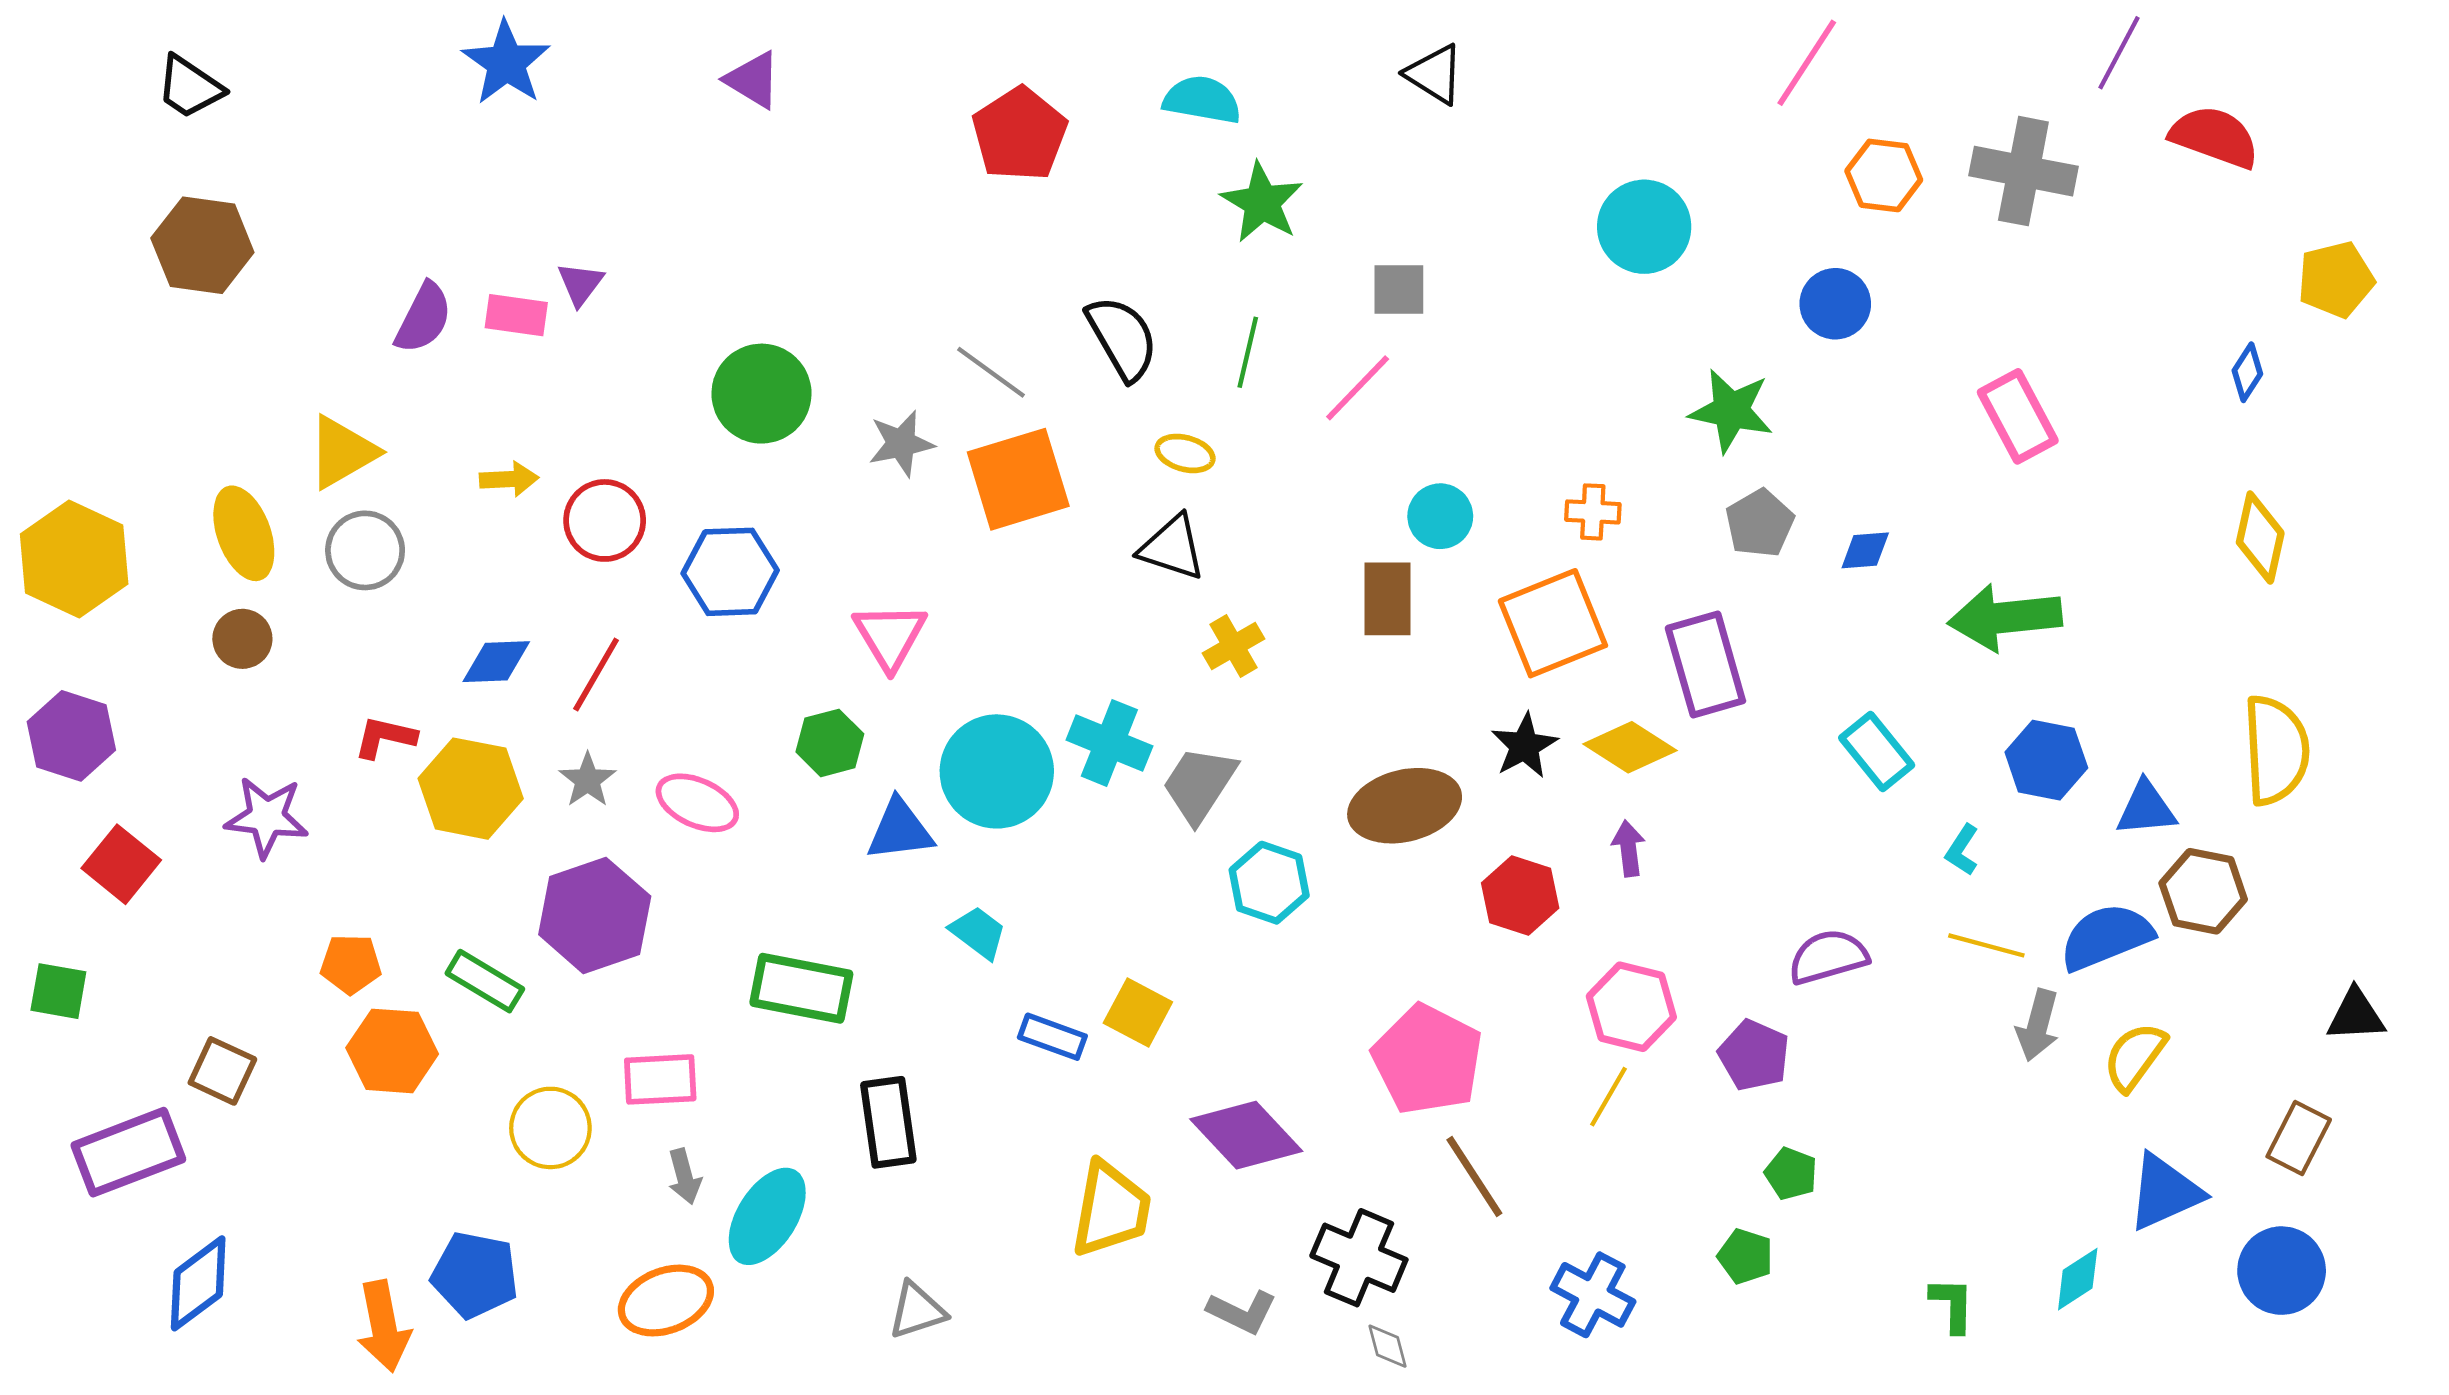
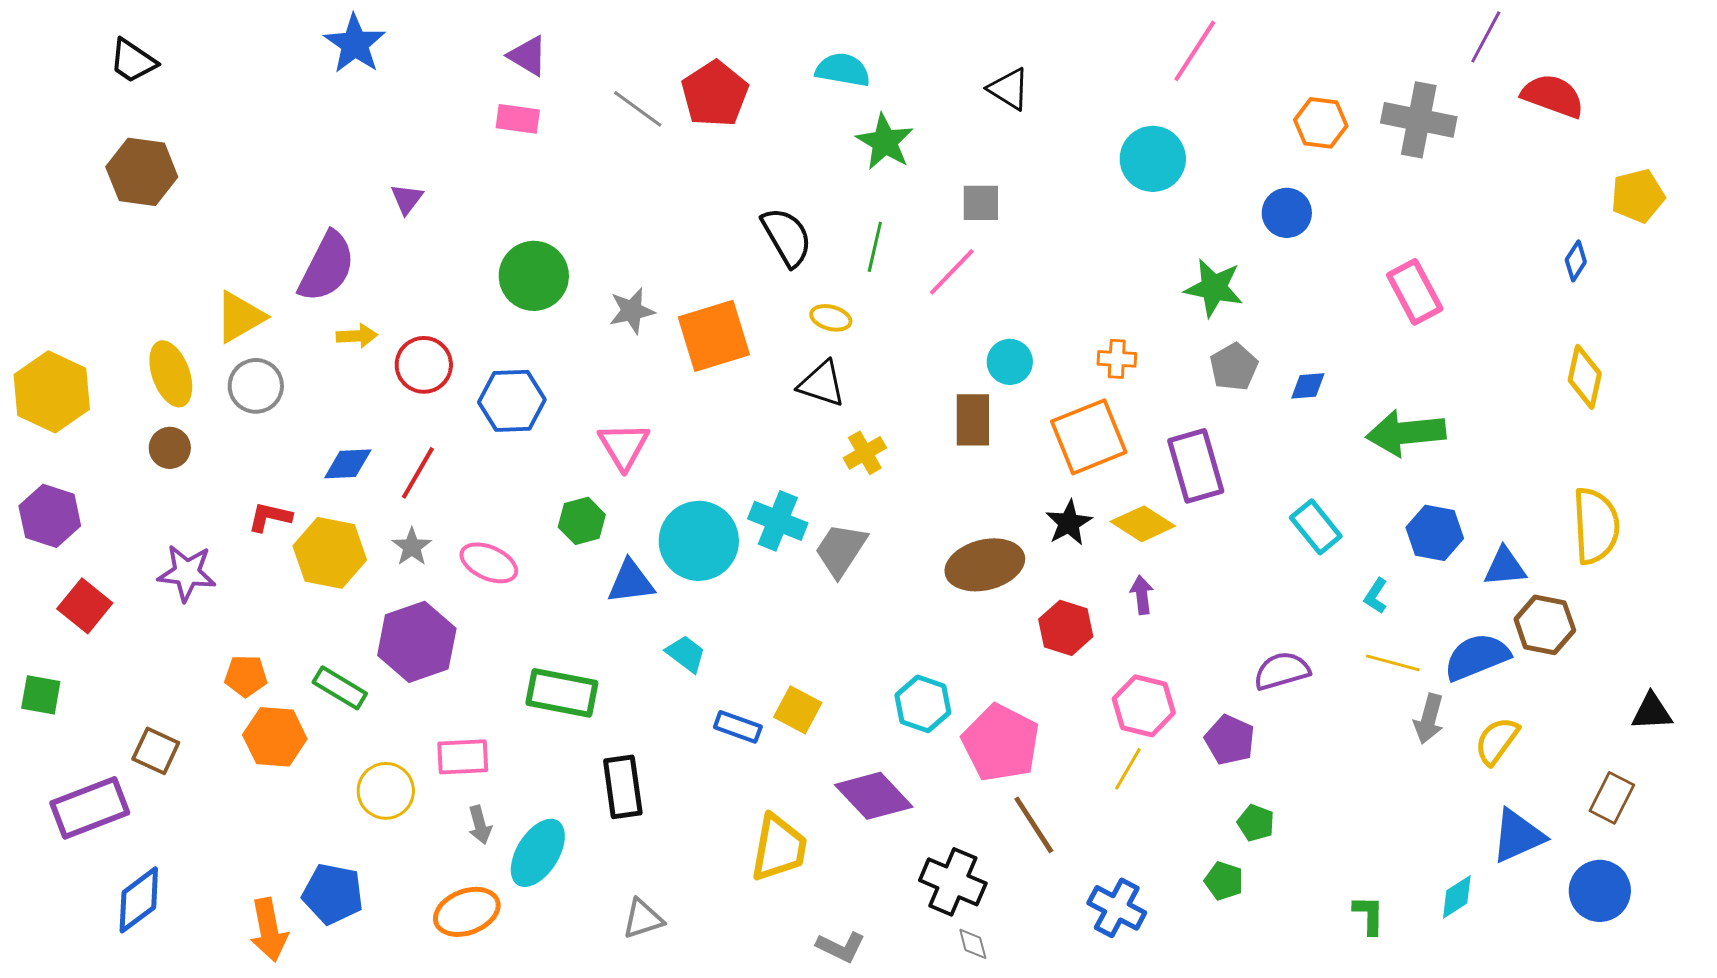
pink line: (1807, 63) -> (1195, 51), moved
black triangle: (1435, 74) -> (1009, 89), moved
pink rectangle: (516, 315) -> (518, 119), moved
purple semicircle: (424, 318) -> (327, 267), moved, size x1.4
gray line: (991, 372) -> (638, 109), moved
cyan hexagon: (1269, 883) -> (923, 704), moved
gray L-shape: (1242, 1312) -> (841, 947), moved

